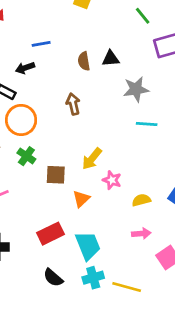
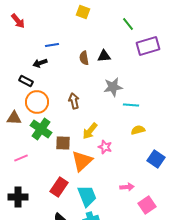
gray star: (136, 89) -> (113, 87), moved
brown arrow: (73, 104) -> (74, 101), moved
green cross: (26, 156) -> (41, 129), size x1.5
orange triangle: (81, 199) -> (82, 161), size x1.6
yellow semicircle: (141, 200) -> (138, 130), moved
red rectangle: (50, 234) -> (59, 187), turned -30

